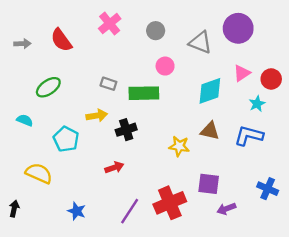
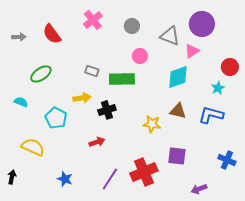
pink triangle: (242, 73) -> (192, 51), moved
purple arrow: (226, 209) -> (199, 189), moved

